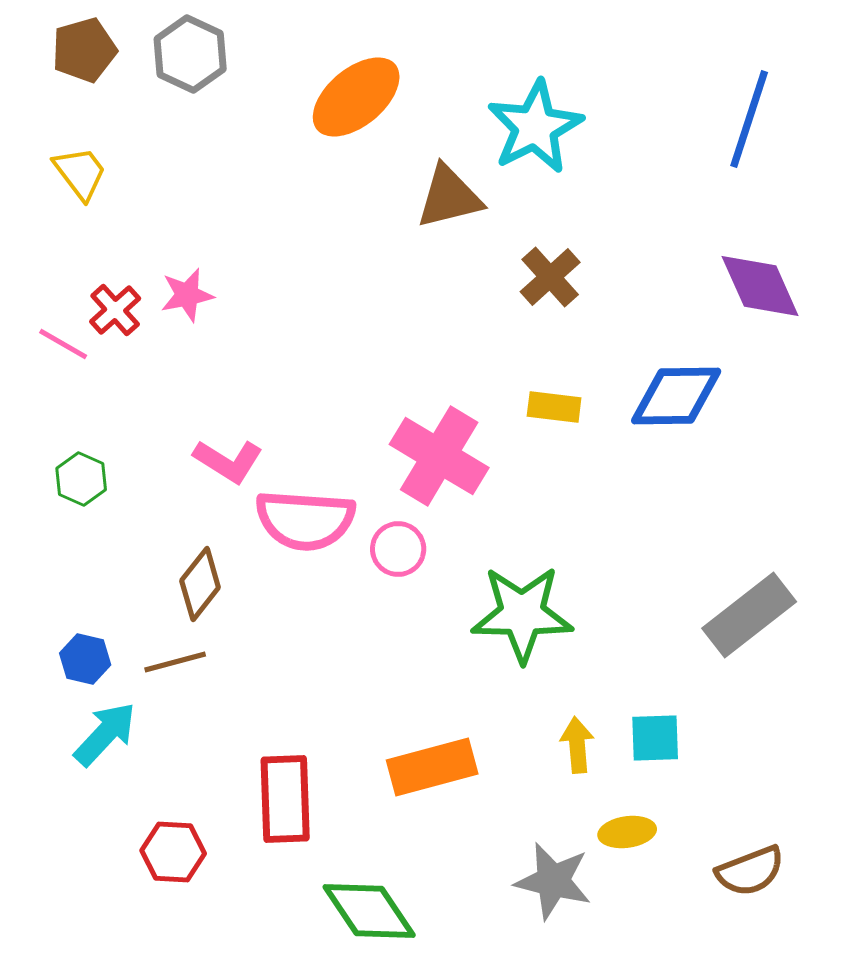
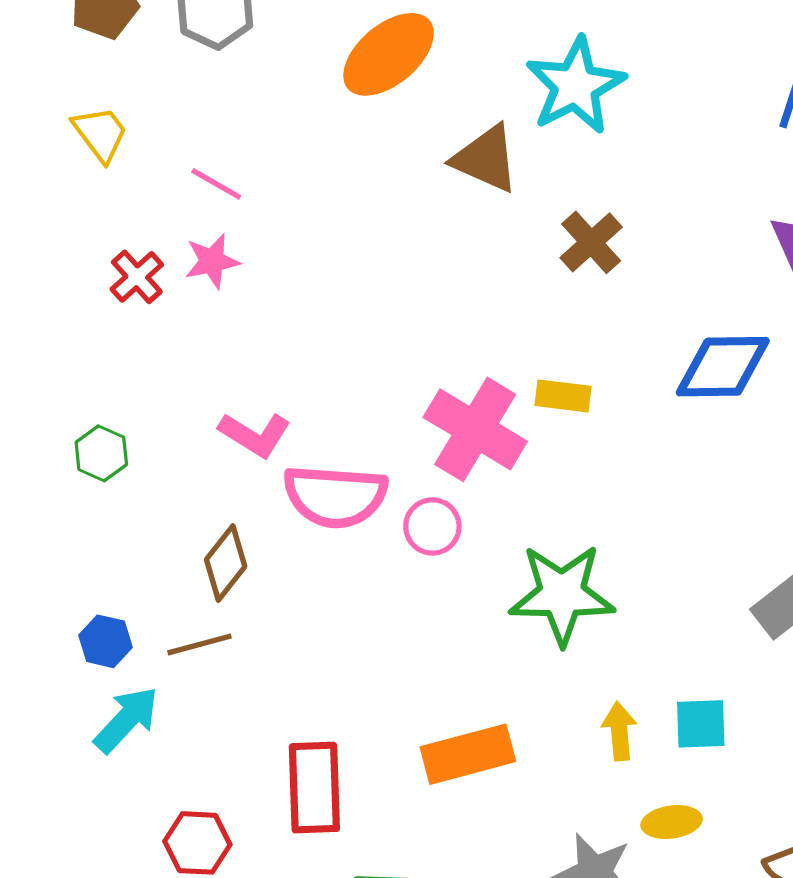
brown triangle: (449, 197) -> (486, 159), turned 38
pink line: (63, 344) -> (216, 184), moved
yellow rectangle: (554, 407) -> (563, 396), moved

